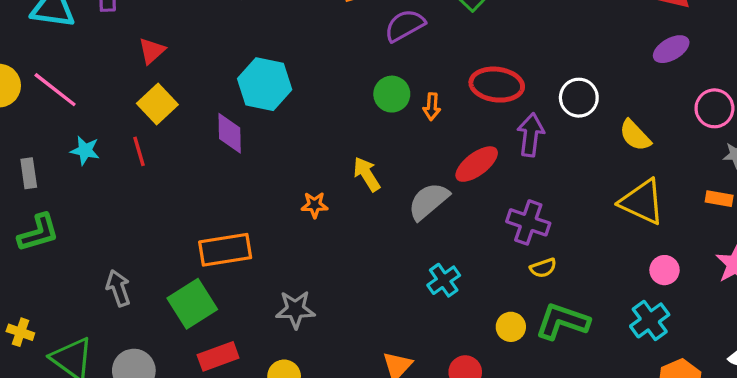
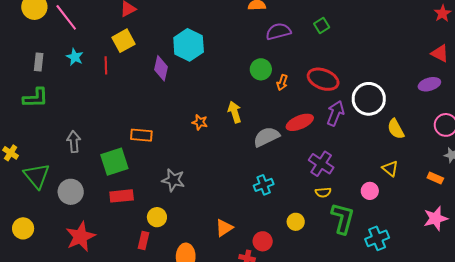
white circle: (579, 98) -> (369, 99), size x1.4
yellow triangle: (642, 202) -> (390, 169), size x0.6
orange rectangle: (225, 250) -> (141, 135), size x0.7
pink circle: (665, 270) -> (370, 191), moved
green L-shape: (562, 321) -> (343, 218), moved, turned 72

